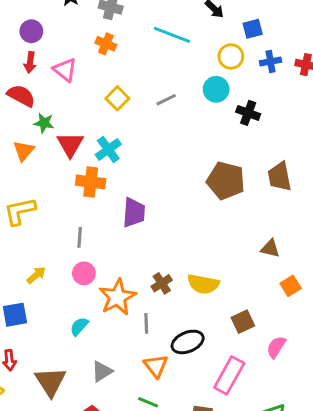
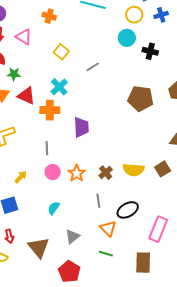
gray line: (166, 100) -> (93, 67), moved
red triangle: (70, 145) -> (26, 96), moved, turned -30
orange star: (117, 297) -> (77, 173), moved, size x0.7
brown square: (243, 322) -> (163, 169), moved

